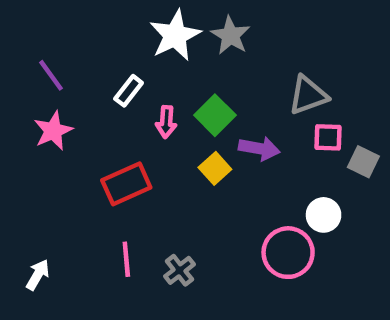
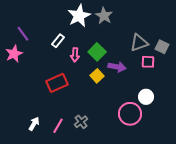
pink star: (53, 131) -> (14, 54), moved
gray square: (363, 162) -> (162, 47), moved
pink line: (126, 259) -> (58, 126), moved, turned 35
white arrow: (38, 275) -> (34, 124), moved

